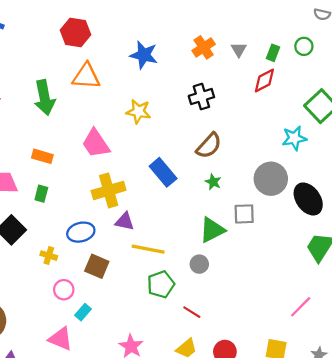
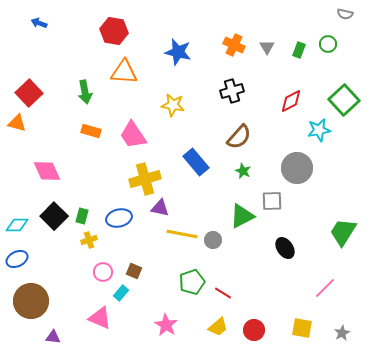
orange cross: (204, 47) -> (234, 45), turned -30
red diamond: (264, 81) -> (291, 101), moved
green arrow: (45, 98) -> (85, 92), size x0.7
orange rectangle: (42, 156) -> (91, 131), moved
green rectangle: (41, 194) -> (82, 216), moved
black ellipse: (308, 199) -> (285, 248), moved, size x0.7
yellow cross: (49, 256) -> (89, 240), turned -35
gray circle: (199, 264) -> (213, 240), moved
brown square: (97, 266) -> (134, 271), moved, size x0.7
green pentagon: (161, 284) -> (192, 282), moved

